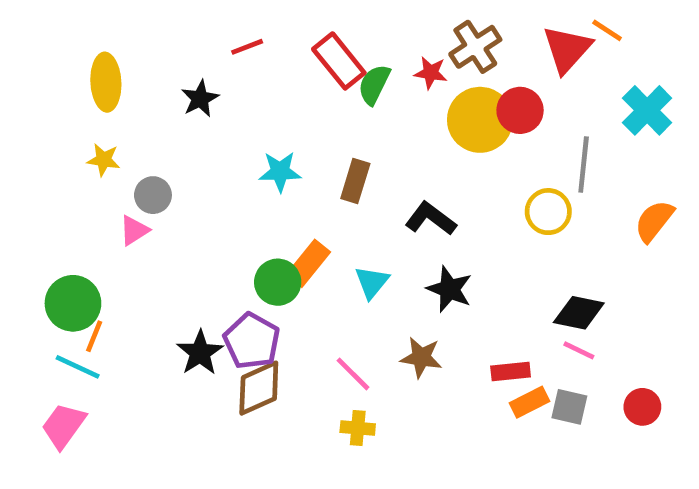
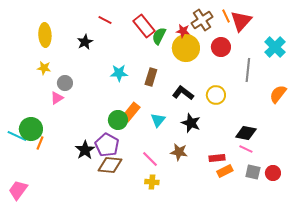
orange line: (607, 30) -> (226, 16), moved, turned 32
red line: (247, 47) -> (105, 20), turned 48
yellow circle: (480, 120) -> (186, 48), moved
yellow circle: (548, 212) -> (216, 95), moved
cyan line: (78, 367) -> (17, 136), moved
brown diamond: (259, 388) -> (110, 165), turned 30
gray square: (569, 407) -> (253, 172), moved
pink trapezoid: (64, 426) -> (18, 190), moved

